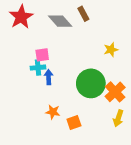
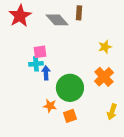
brown rectangle: (83, 14) -> (79, 13), turned 32
green circle: (91, 83) -> (70, 88), moved
orange cross: (115, 92) -> (104, 77), moved

